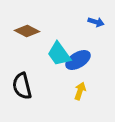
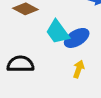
black semicircle: (22, 86) -> (20, 64), turned 104

